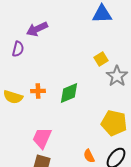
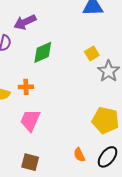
green diamond: (69, 93) -> (43, 52), moved
pink trapezoid: (42, 138) -> (30, 120), moved

